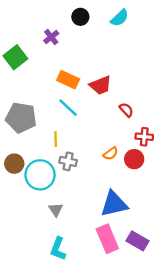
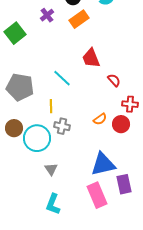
orange rectangle: (68, 80) -> (79, 19), moved, turned -60
red trapezoid: (101, 85) -> (91, 58), turned 90
purple rectangle: (138, 241) -> (124, 184), moved, turned 48

